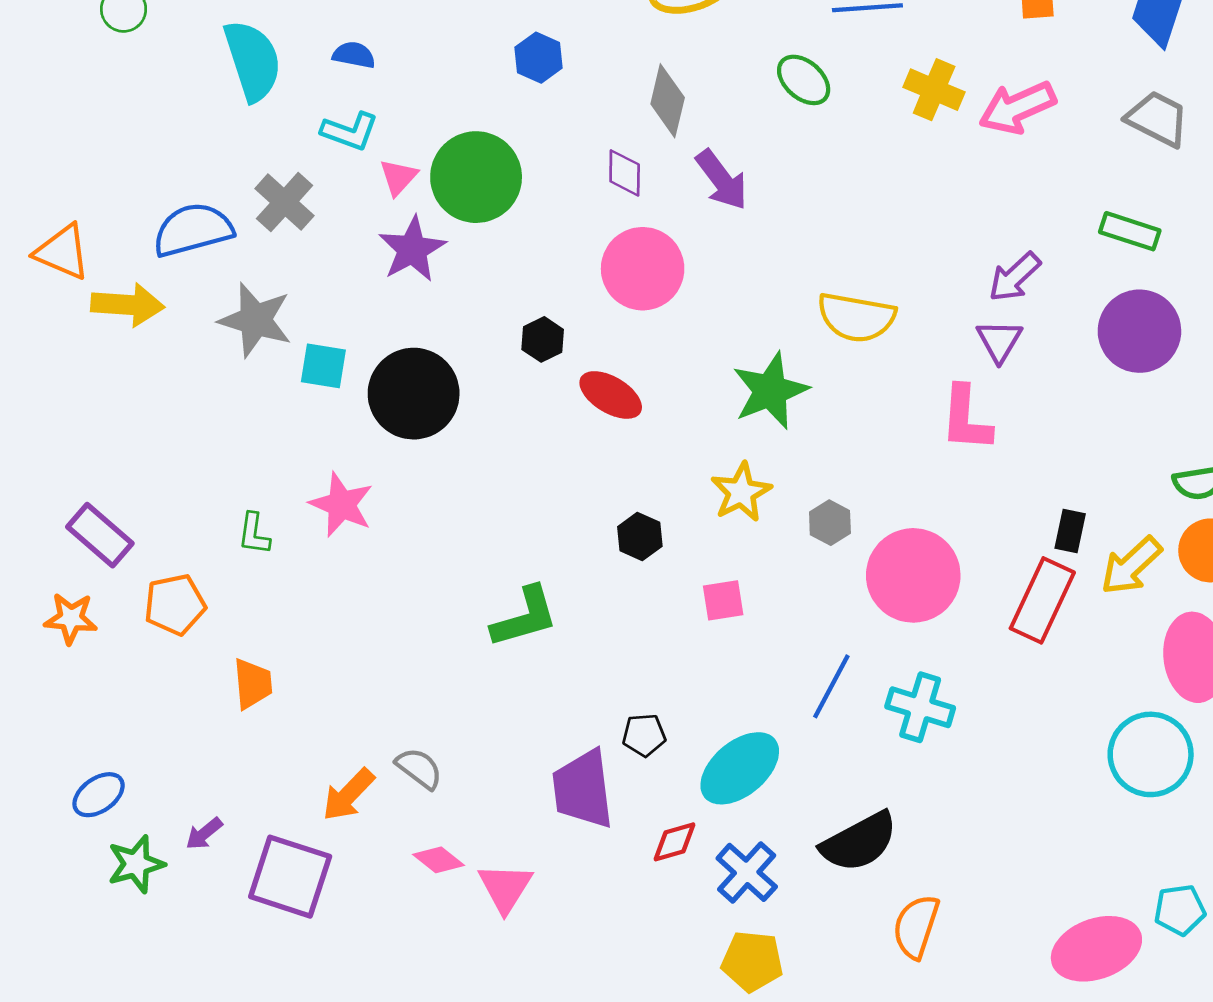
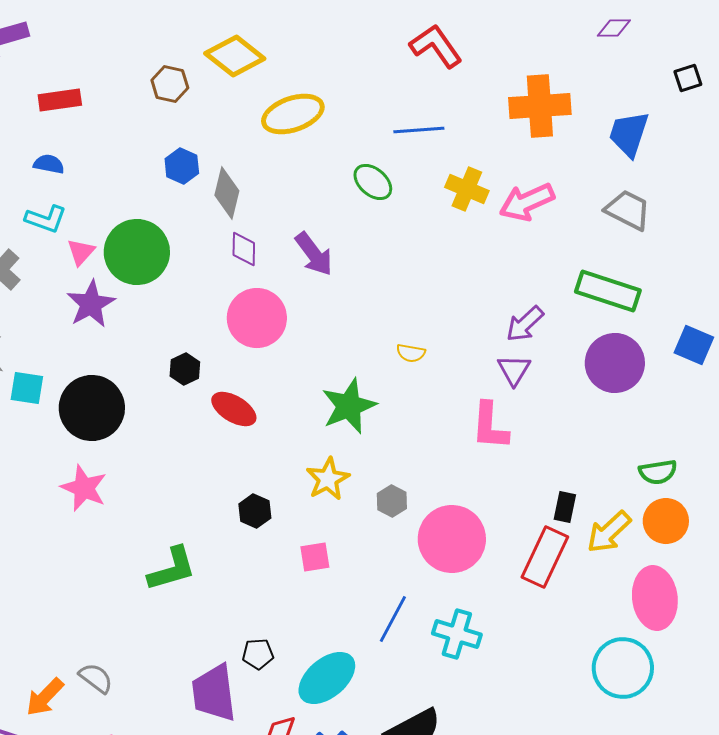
gray diamond: (668, 101) -> (227, 193), moved
green rectangle: (1130, 231) -> (608, 291), size x1.5
yellow semicircle: (856, 317) -> (411, 353), size x0.5
pink star: (341, 505) -> (84, 488), moved

